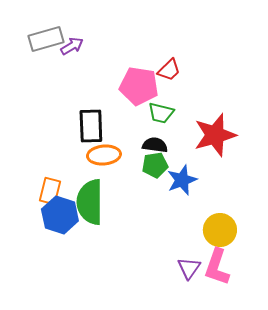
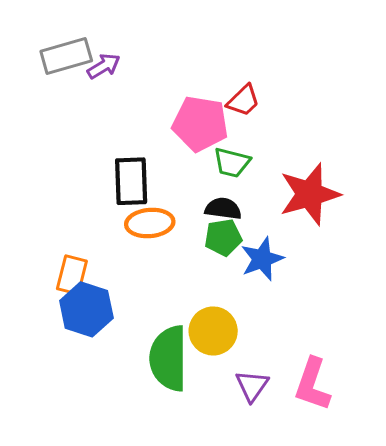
green semicircle: (90, 202) -> (168, 358), moved
yellow circle: (220, 230) -> (213, 331), moved
purple triangle: (189, 268) -> (252, 386), moved

